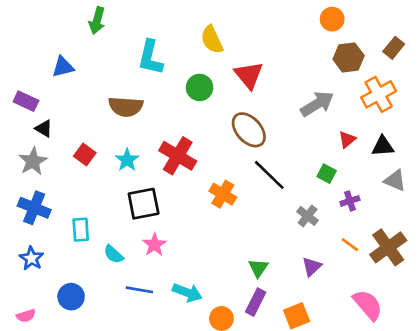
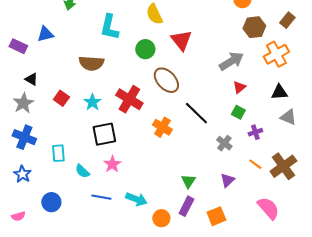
purple rectangle: (26, 101) -> (18, 46), moved
brown ellipse: (249, 130) -> (166, 80), moved
red triangle: (347, 139) -> (239, 87), moved

